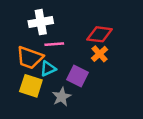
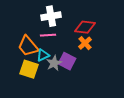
white cross: (41, 22) -> (51, 16), moved
orange trapezoid: (30, 58) -> (28, 46), turned 30
gray star: (62, 97) -> (54, 63), moved

